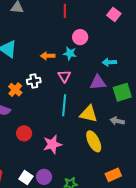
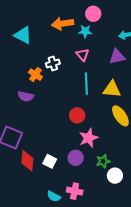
orange arrow: (48, 56) -> (63, 24), moved, size x1.5
red circle: (24, 133) -> (77, 115), moved
pink star: (52, 144) -> (89, 138), moved
white square: (26, 178) -> (50, 161), moved

